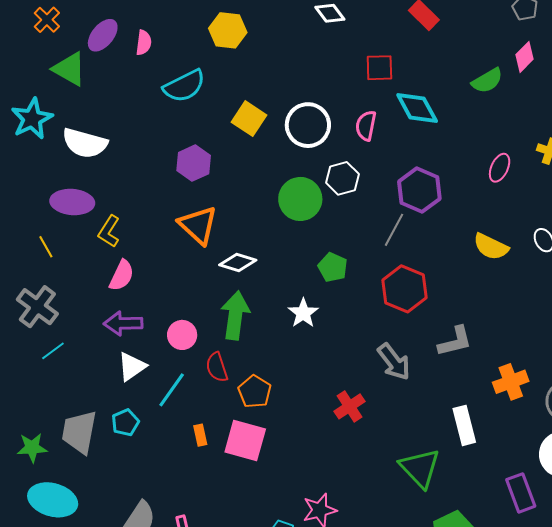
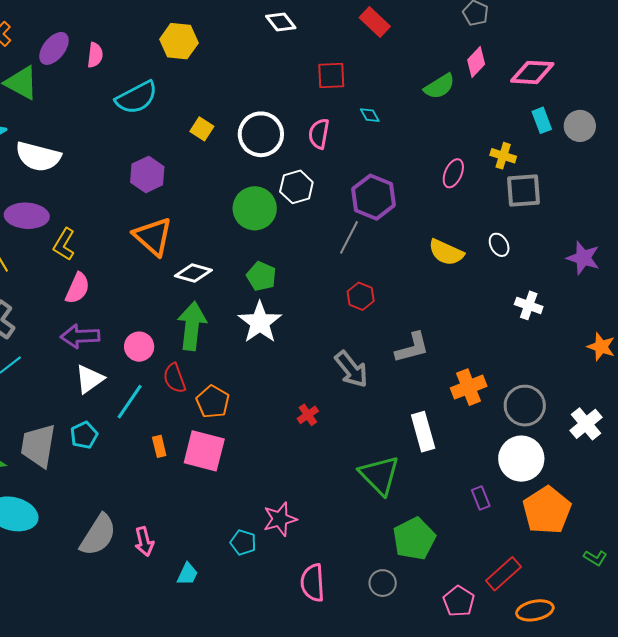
cyan diamond: (417, 108) -> (370, 115), size x0.5
yellow square: (249, 119) -> (202, 129), size x0.7
green pentagon: (333, 267) -> (261, 276), moved
red hexagon: (404, 289) -> (361, 296), size x0.6
white star: (303, 313) -> (260, 322), size x1.4
red cross: (349, 406) -> (308, 415), size x0.7
purple rectangle: (521, 493) -> (481, 498), size x0.6

